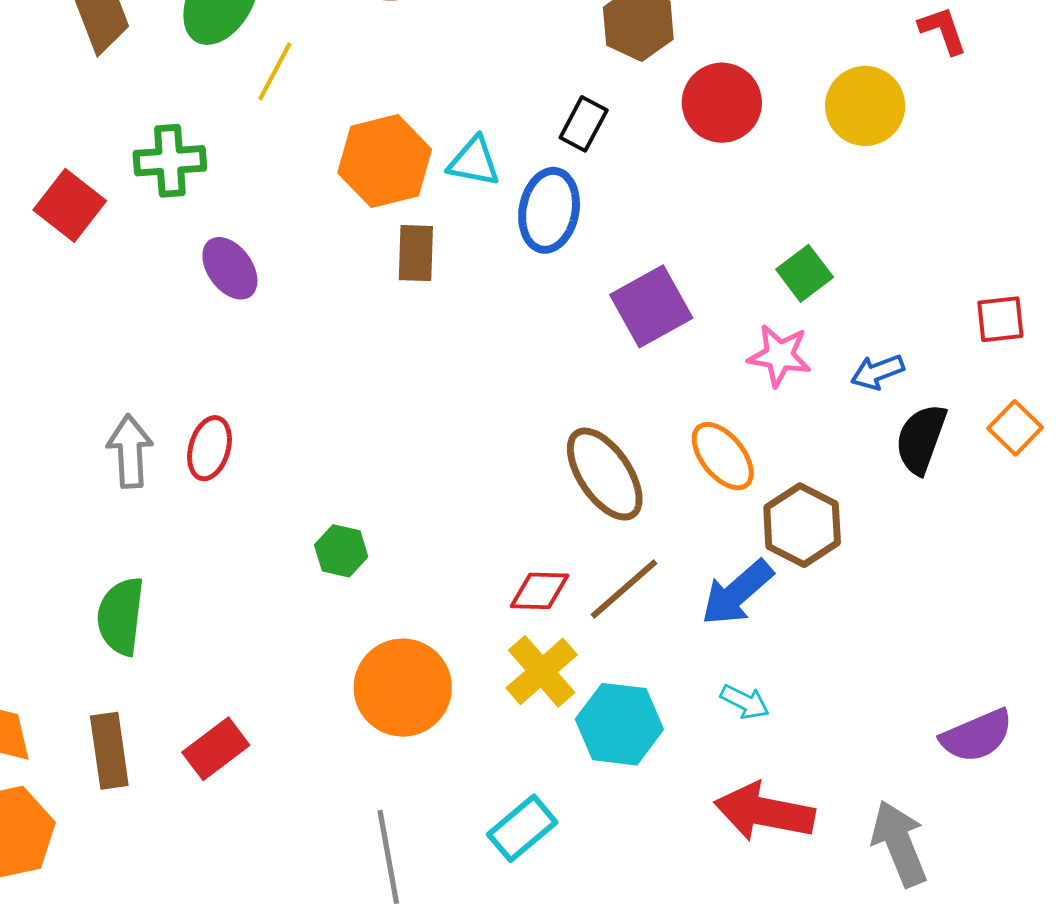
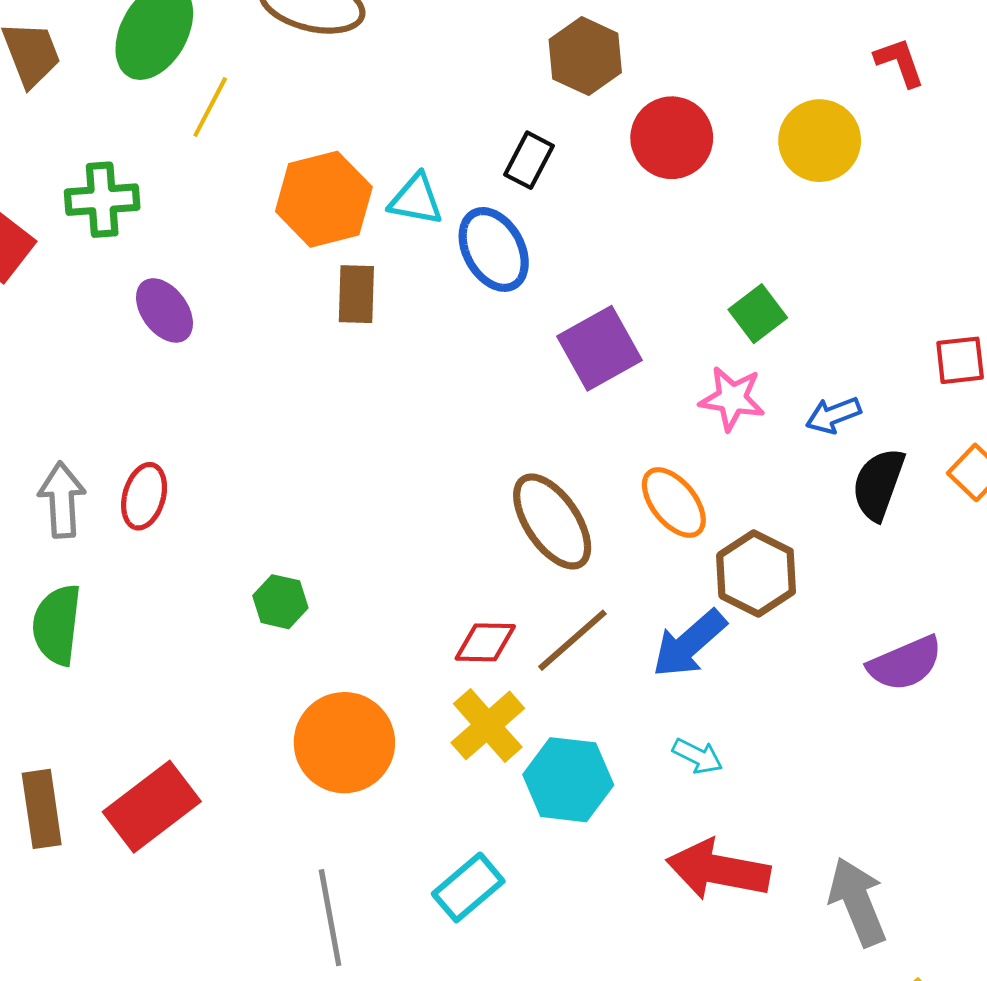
blue ellipse: (549, 210) -> (494, 249), turned -40
green semicircle: (121, 616) -> (57, 625), moved
purple semicircle: (977, 736) -> (905, 663), moved
red rectangle: (216, 749) -> (152, 807), size x1.4

